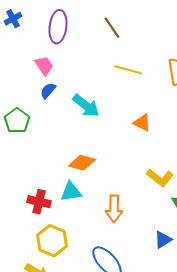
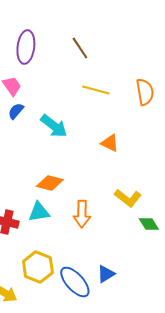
orange arrow: (114, 209) -> (82, 214), moved
blue triangle: (163, 240) -> (106, 274), moved
yellow hexagon: (52, 241) -> (38, 267), moved

